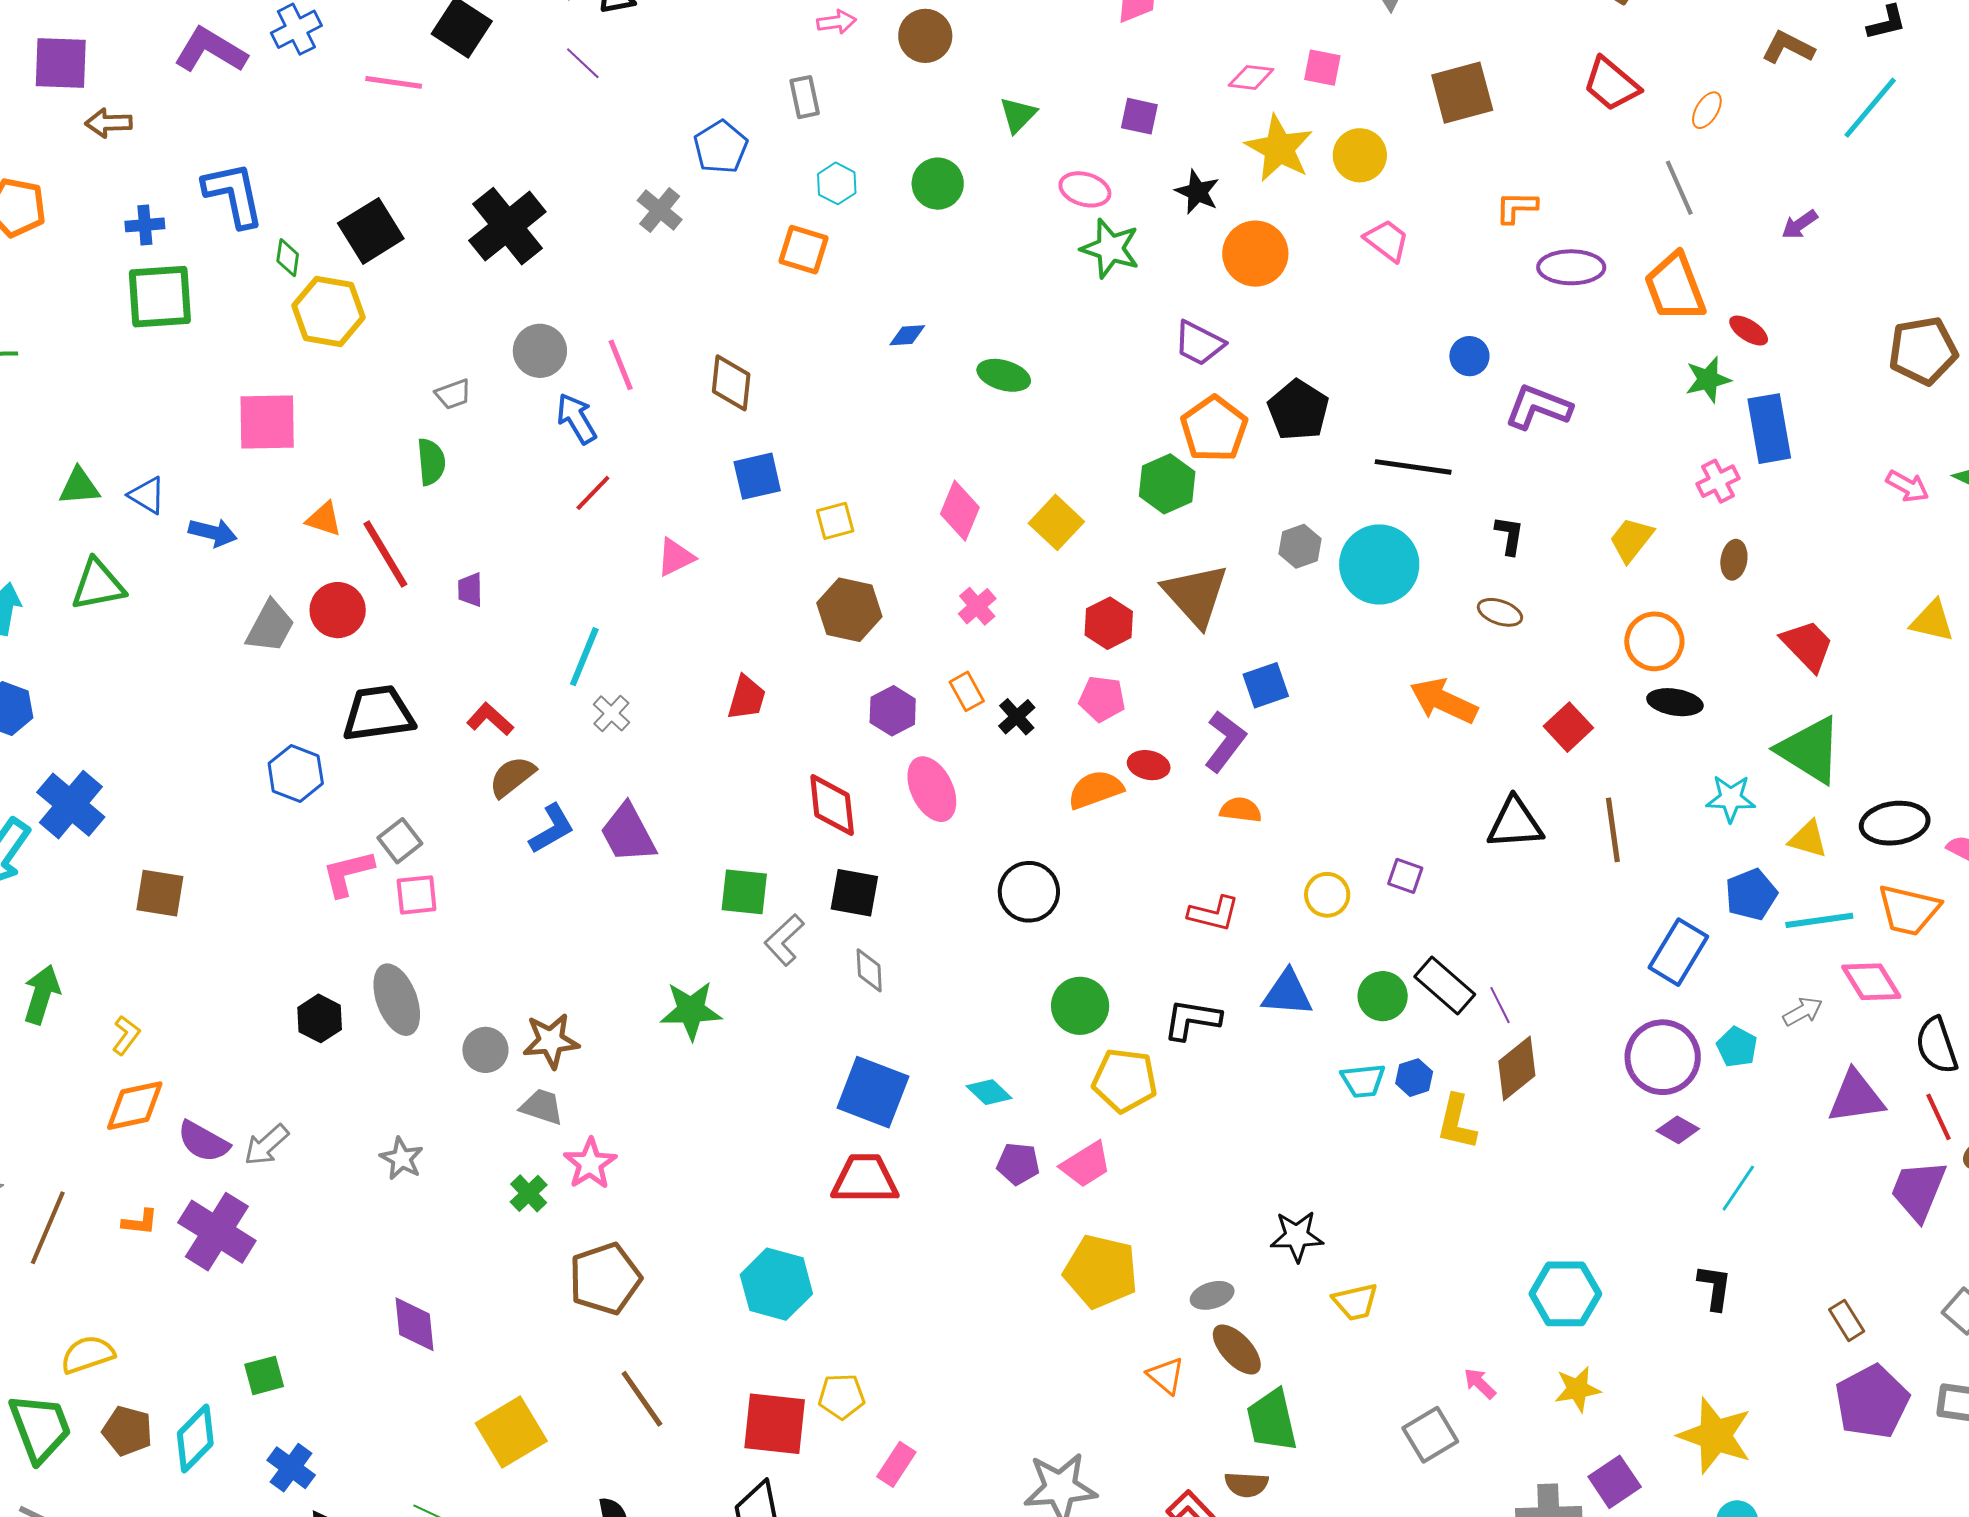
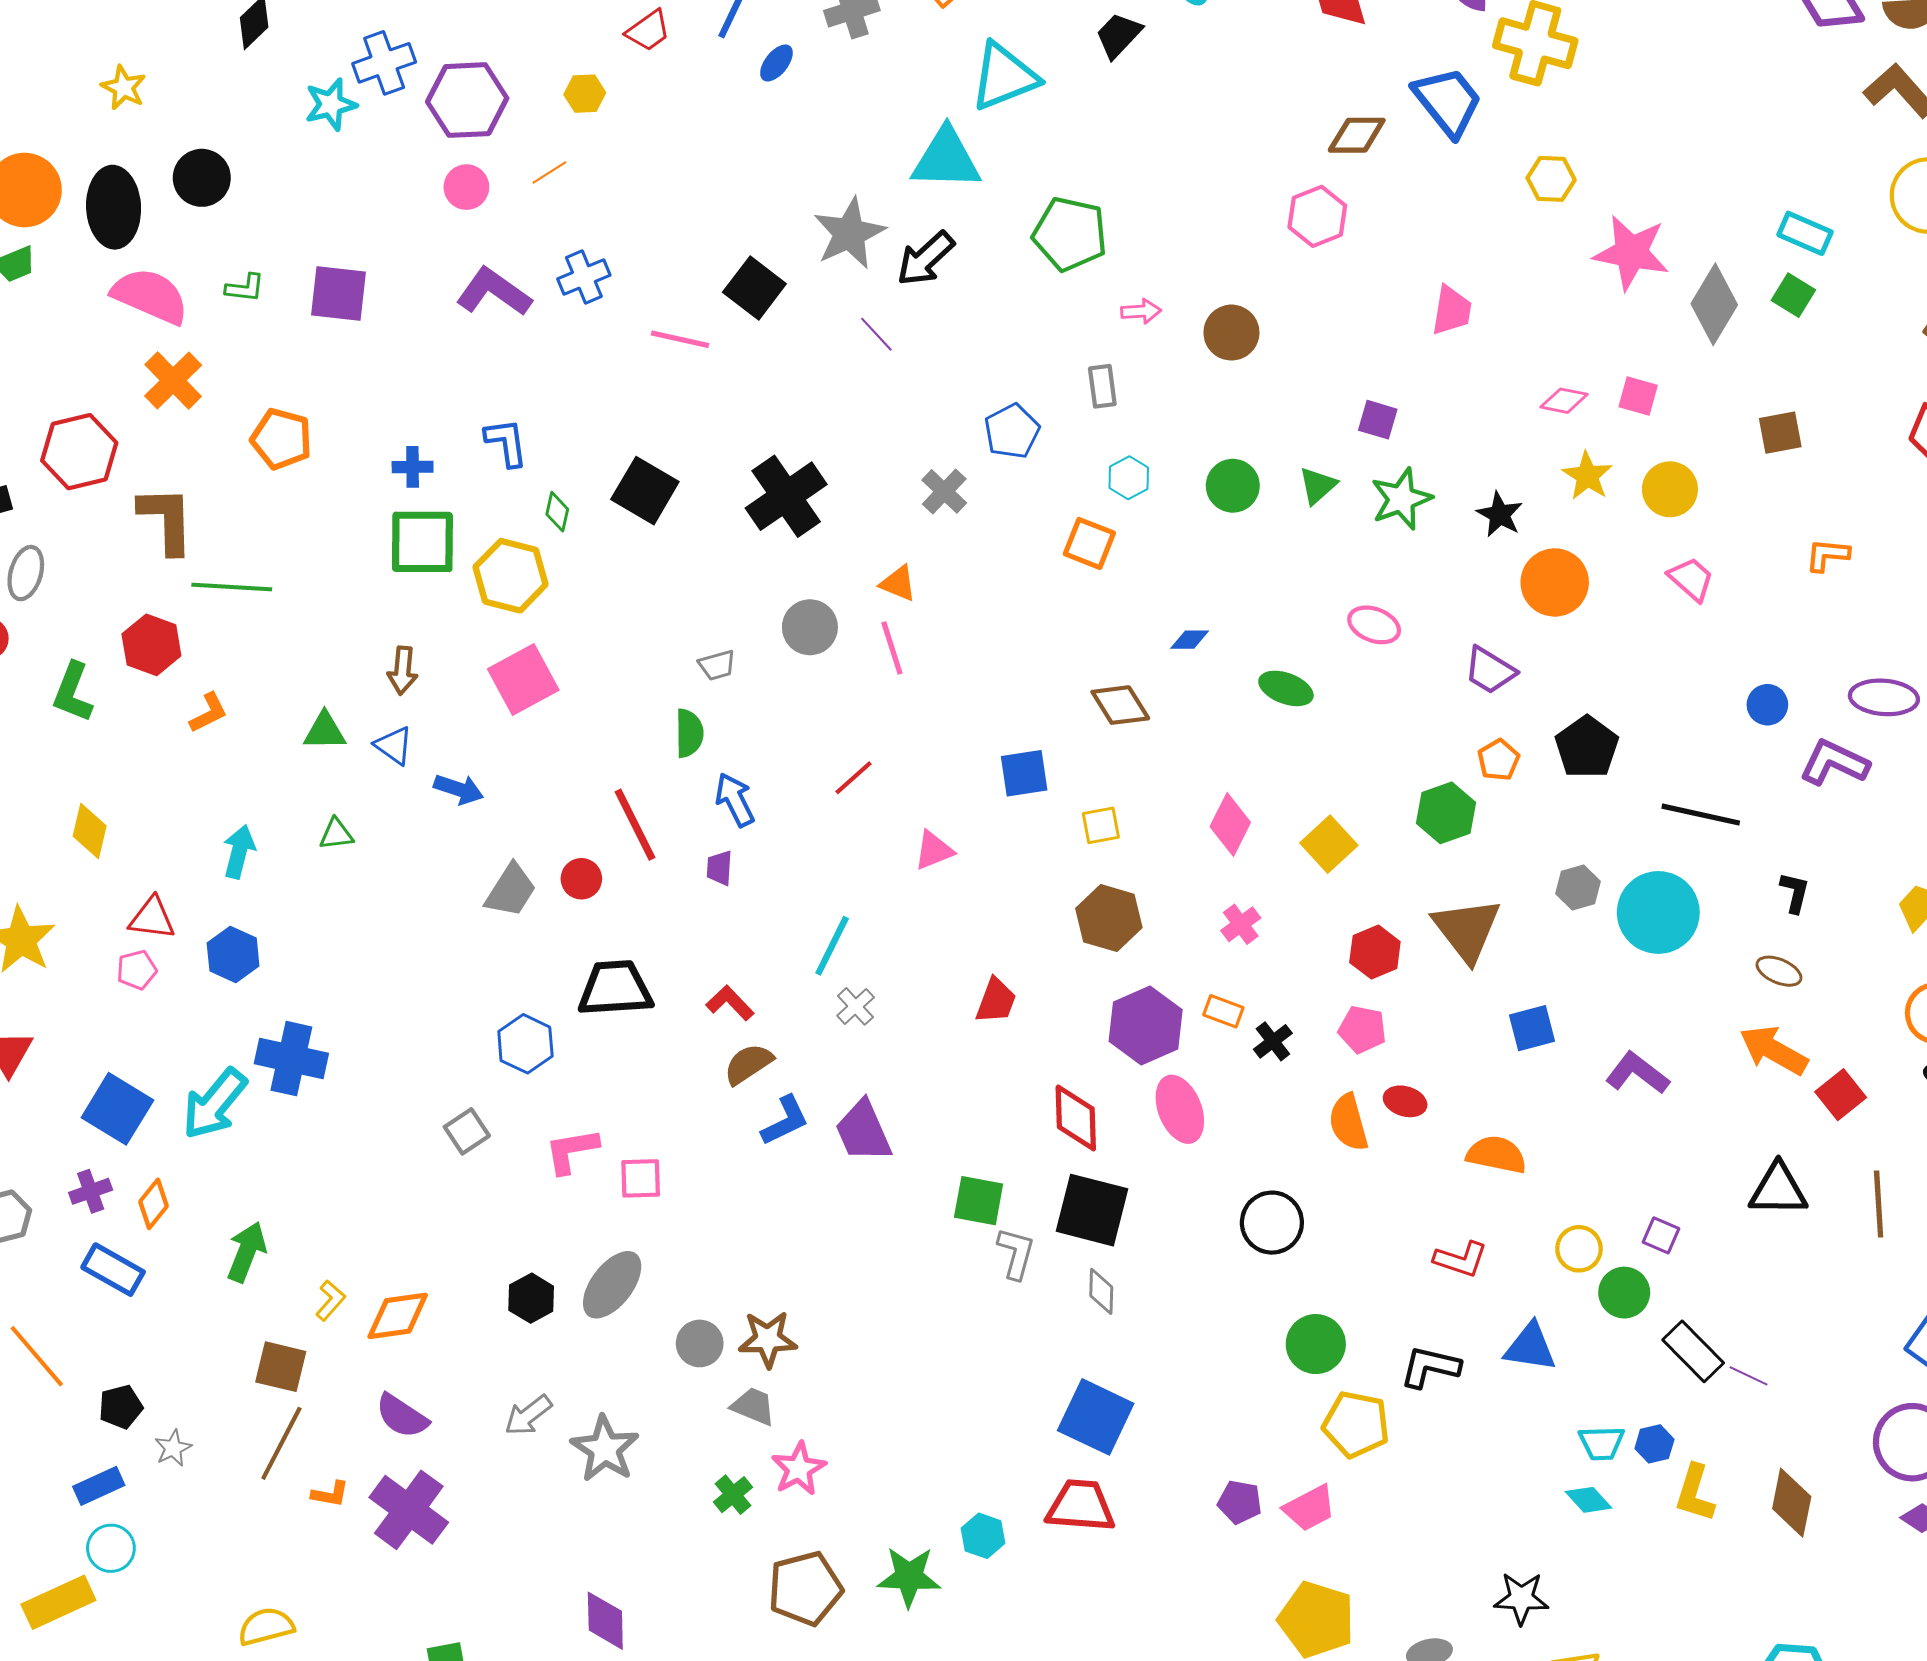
brown square: (1462, 93) -> (1780, 433), size x0.7
green triangle: (1018, 115) -> (1318, 486), moved
purple square: (1139, 116) -> (1378, 420), moved
brown arrow: (108, 123) -> (403, 670), moved, turned -87
yellow star: (1279, 148) -> (1587, 476), size x0.7
pink ellipse: (1085, 189) -> (1374, 625), moved
blue L-shape: (234, 194) -> (506, 442), size x0.7
black square: (371, 231) -> (645, 491), turned -32
green star: (1110, 248) -> (1401, 499), moved, turned 30
purple ellipse: (1571, 267) -> (1884, 697), moved
yellow hexagon: (328, 312) -> (511, 576), moved
brown diamond: (731, 383) -> (1120, 705), moved, turned -42
blue arrow: (577, 418) -> (735, 800), moved
pink square: (267, 422) -> (523, 679), turned -32
orange pentagon: (1214, 429) -> (1499, 760), size x0.6
orange triangle: (324, 519) -> (898, 583), moved
green triangle: (98, 585) -> (336, 834), size x0.6
red circle: (338, 610) -> (581, 879), size x0.7
orange rectangle: (967, 691) -> (1223, 1011), turned -45
orange arrow: (1444, 701) -> (1774, 1050), moved
purple hexagon: (893, 711) -> (1146, 1025), size x1.5
purple L-shape: (1225, 741) -> (1637, 1073), moved, turned -94
orange semicircle: (1095, 790) -> (1348, 1122), turned -90
blue cross: (71, 805) -> (291, 1059), turned -32
orange semicircle: (1241, 810) -> (1496, 1155), size x1.4
gray square: (400, 841) -> (467, 1131), moved
brown square: (160, 893) -> (281, 1367), moved
black square: (854, 893) -> (1092, 1210), size x1.4
gray L-shape: (784, 940) -> (1016, 1253), turned 144
green circle: (1383, 996) -> (1624, 1293), moved
gray ellipse: (397, 1000) -> (612, 1285), turned 54
purple line: (1500, 1005) -> (1749, 1376), turned -42
green star: (691, 1010) -> (909, 1577), moved
brown diamond: (1517, 1068) -> (1792, 1503), moved, turned -44
cyan diamond: (989, 1092) -> (1589, 1500), moved
orange diamond: (135, 1106) -> (398, 1316), moved
gray arrow: (266, 1145) -> (528, 1415), moved
gray star: (402, 1159) -> (605, 1449), size x1.5
brown line: (48, 1228) -> (281, 1443), moved
cyan hexagon: (776, 1284) -> (983, 1536), moved, size x0.6

